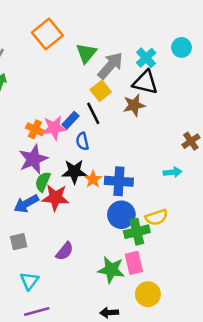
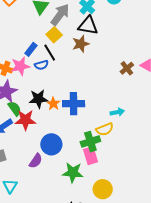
blue rectangle: (70, 120) -> (31, 49), moved
blue semicircle: (82, 141) -> (41, 65), moved, turned -88
cyan arrow: (173, 172) -> (117, 112), moved
green semicircle: (43, 182) -> (15, 108), turned 126
blue circle: (121, 215) -> (51, 144), moved
pink rectangle: (134, 263) -> (91, 156), moved

